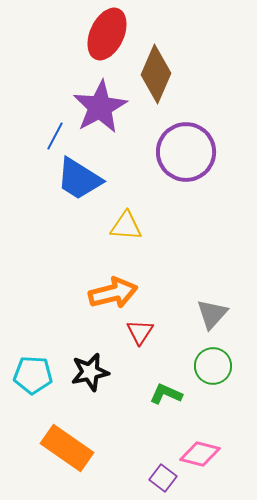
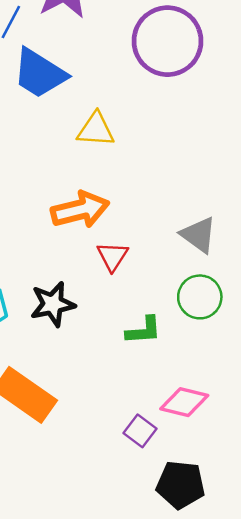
gray triangle: (212, 314) -> (199, 235), turned -36
green L-shape: (166, 394) -> (144, 330), turned 152

